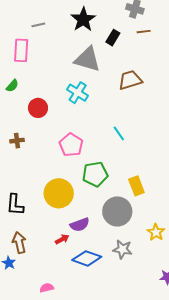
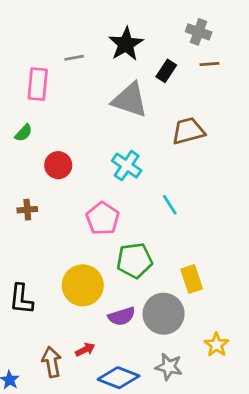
gray line: (38, 25) -> (74, 58), moved
cyan cross: (78, 93) -> (127, 166), moved
purple semicircle: (80, 225) -> (122, 316), moved
brown arrow: (19, 243) -> (52, 362), moved

